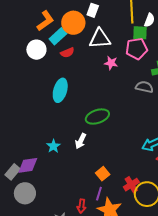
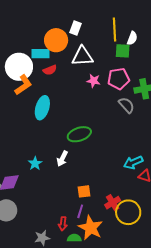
orange L-shape: (45, 21) -> (23, 85), moved
cyan rectangle: (58, 36) -> (41, 54), turned 42
pink pentagon: (137, 49) -> (119, 79), moved
white circle: (36, 50) -> (19, 67), size x1.4
gray semicircle: (144, 87) -> (127, 105), turned 36
orange square: (103, 174) -> (84, 191), turned 32

